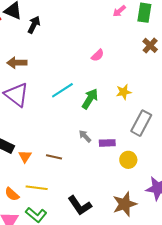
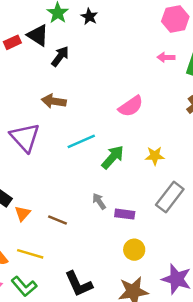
pink arrow: (119, 11) -> (166, 57), turned 32
pink semicircle: (98, 55) -> (131, 106), size x1.5
brown arrow: (17, 63) -> (54, 101), moved
yellow circle: (128, 160) -> (134, 250), moved

